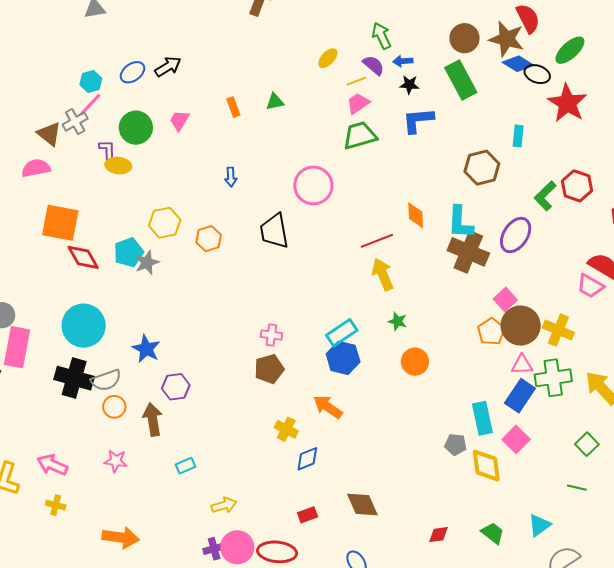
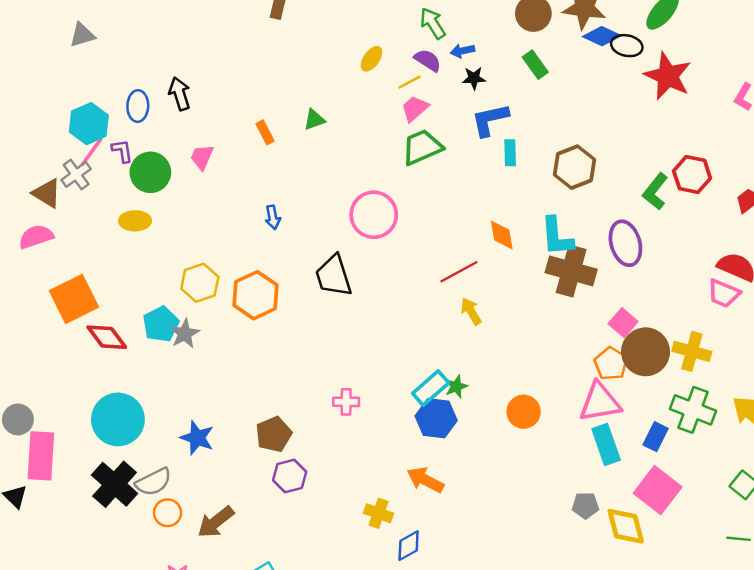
black arrow: (168, 67) -> (180, 94), turned -68
blue ellipse: (132, 72) -> (138, 106), turned -45
green rectangle: (461, 80) -> (535, 65), size x0.6
cyan hexagon: (91, 82) -> (89, 124), size x1.5
cyan rectangle: (518, 136) -> (510, 153), moved
purple L-shape: (107, 150) -> (122, 151), moved
orange square: (60, 223) -> (74, 299), turned -30
purple ellipse: (516, 235) -> (625, 243), turned -42
orange hexagon: (209, 239) -> (255, 295), size x1.5
yellow arrow: (383, 274) -> (471, 311), size x0.7
green star: (398, 321) -> (456, 387), moved, turned -30
pink triangle: (522, 365) -> (600, 402), moved, size x1.6
brown pentagon: (269, 369) -> (274, 434), moved
black cross: (74, 378) -> (115, 484), turned 33
green cross: (553, 378) -> (693, 410), turned 36
purple hexagon: (176, 387) -> (290, 476), moved
blue rectangle: (520, 396) -> (656, 437), size x0.7
cyan rectangle: (482, 418) -> (606, 444), moved
brown arrow: (153, 419) -> (216, 522), turned -112
pink square: (516, 439) -> (658, 490), size x1.4

